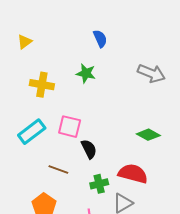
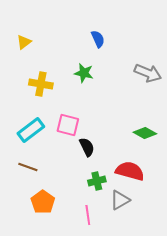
brown line: (58, 169) -> (28, 167), moved

